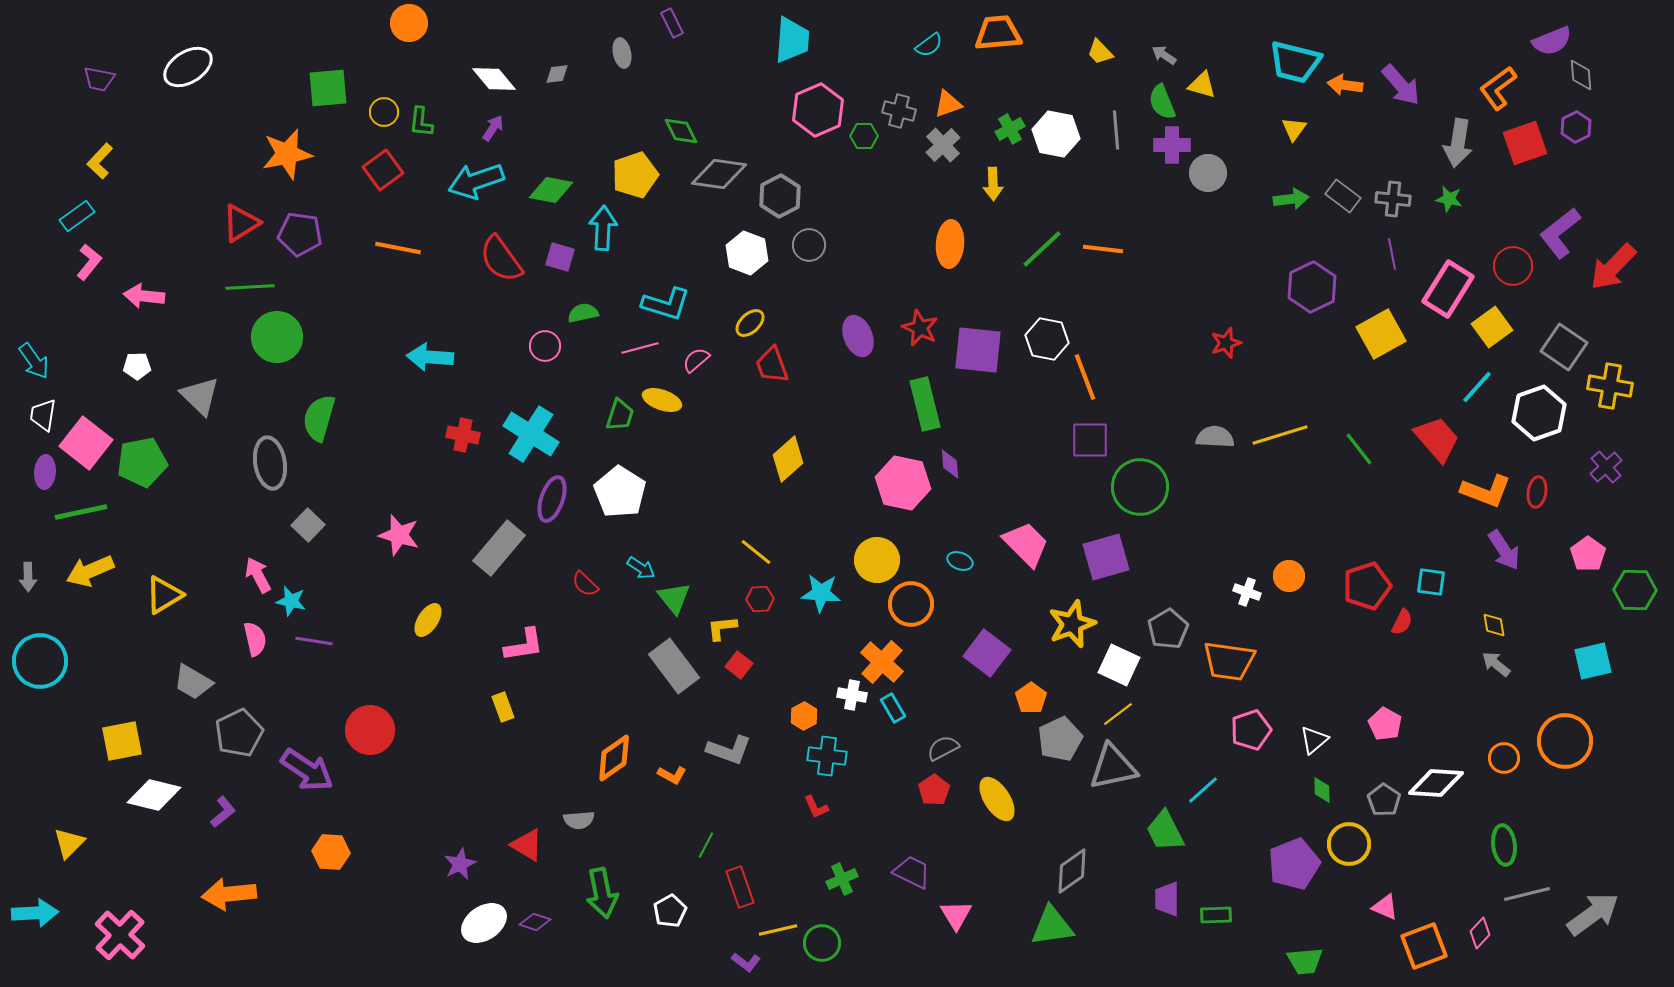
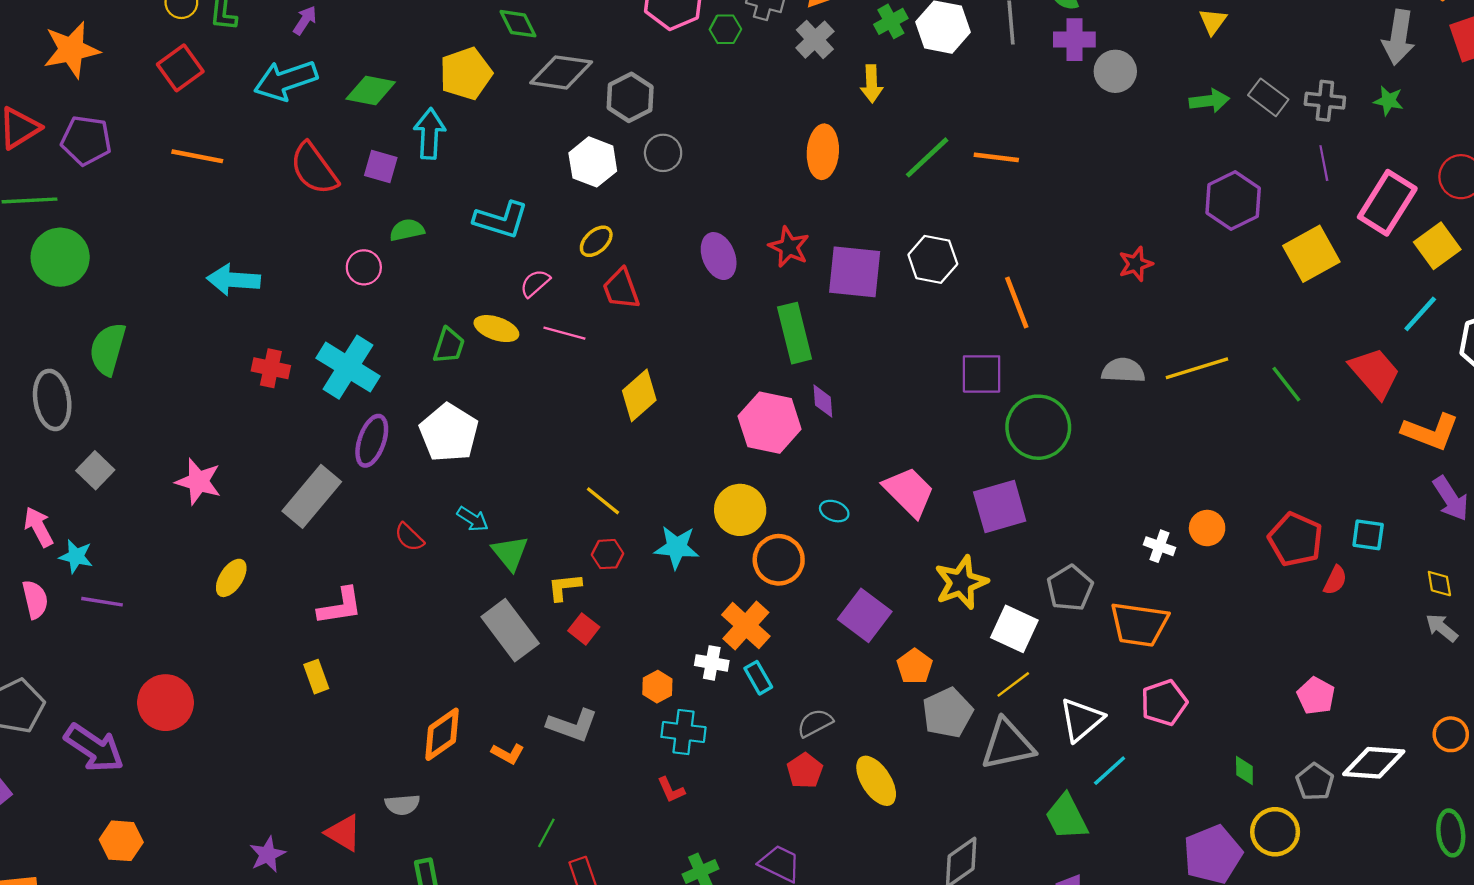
pink line: (640, 348) -> (564, 333), moved, turned 30
orange line: (1085, 377) -> (1017, 302), moved
red pentagon: (1367, 586) -> (1295, 539), turned -30
white triangle: (1314, 740) -> (1081, 720), moved, size x1.4

